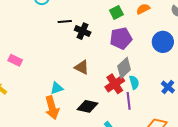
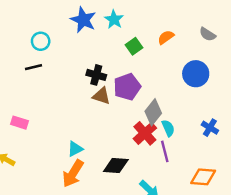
black line: (65, 22) -> (34, 67), moved
purple pentagon: (121, 38) -> (127, 87), moved
brown triangle: (82, 67) -> (101, 96), moved
orange arrow: (52, 108) -> (73, 173), turned 55

